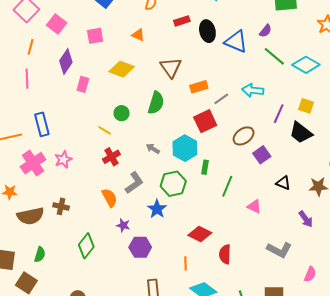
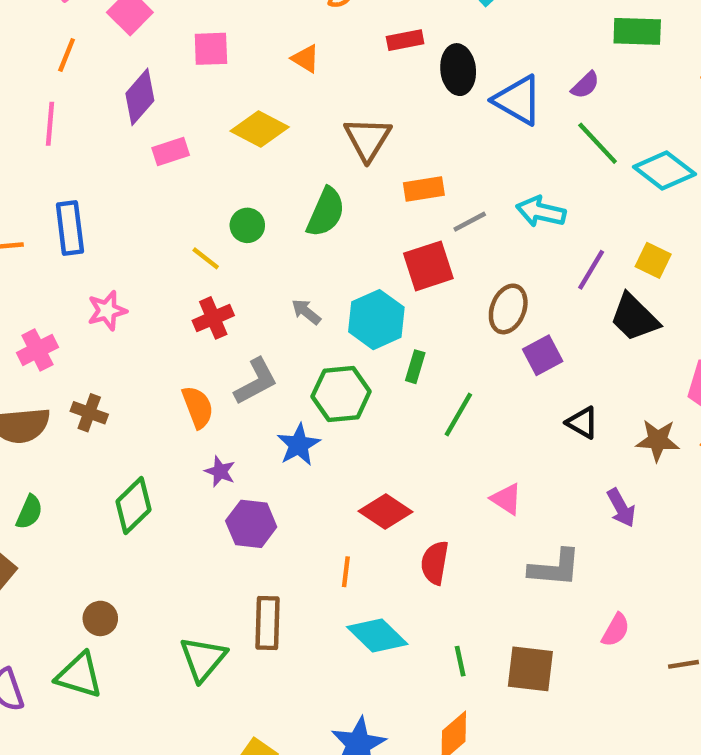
pink rectangle: (83, 84) -> (171, 152), turned 49
brown ellipse: (244, 136) -> (508, 309), turned -40
pink cross: (33, 163) -> (37, 350), moved, size x0.7
pink triangle: (254, 207) -> (506, 499), moved
gray L-shape: (279, 250) -> (555, 568), turned -30

